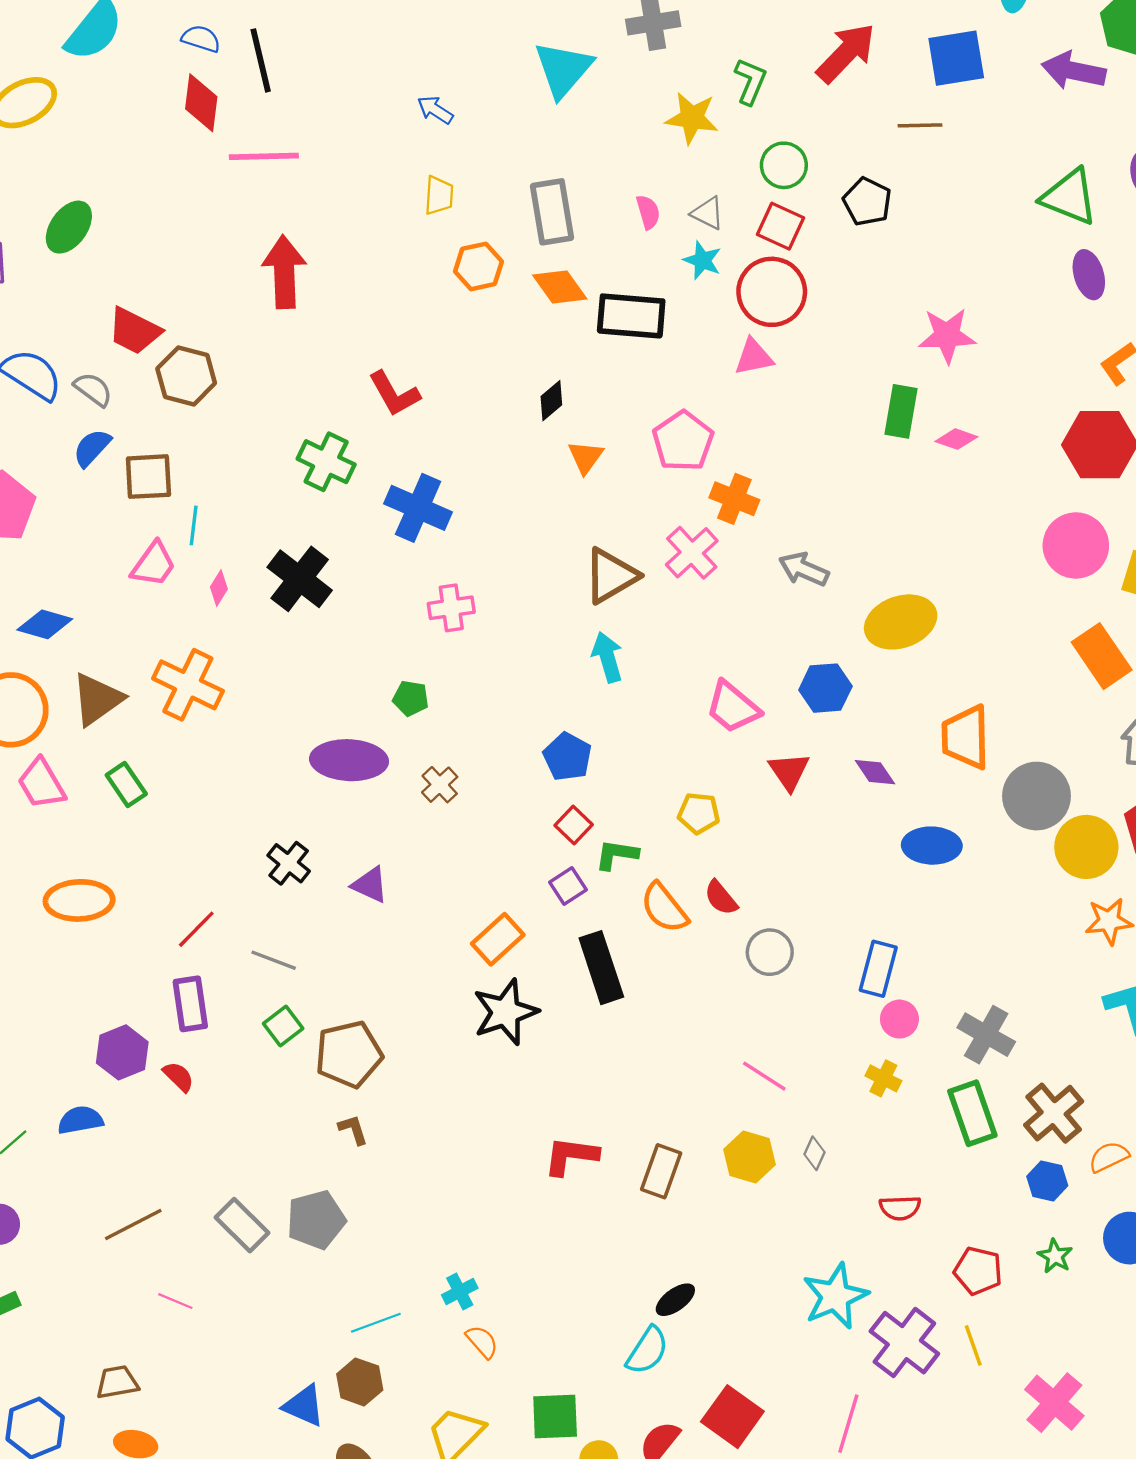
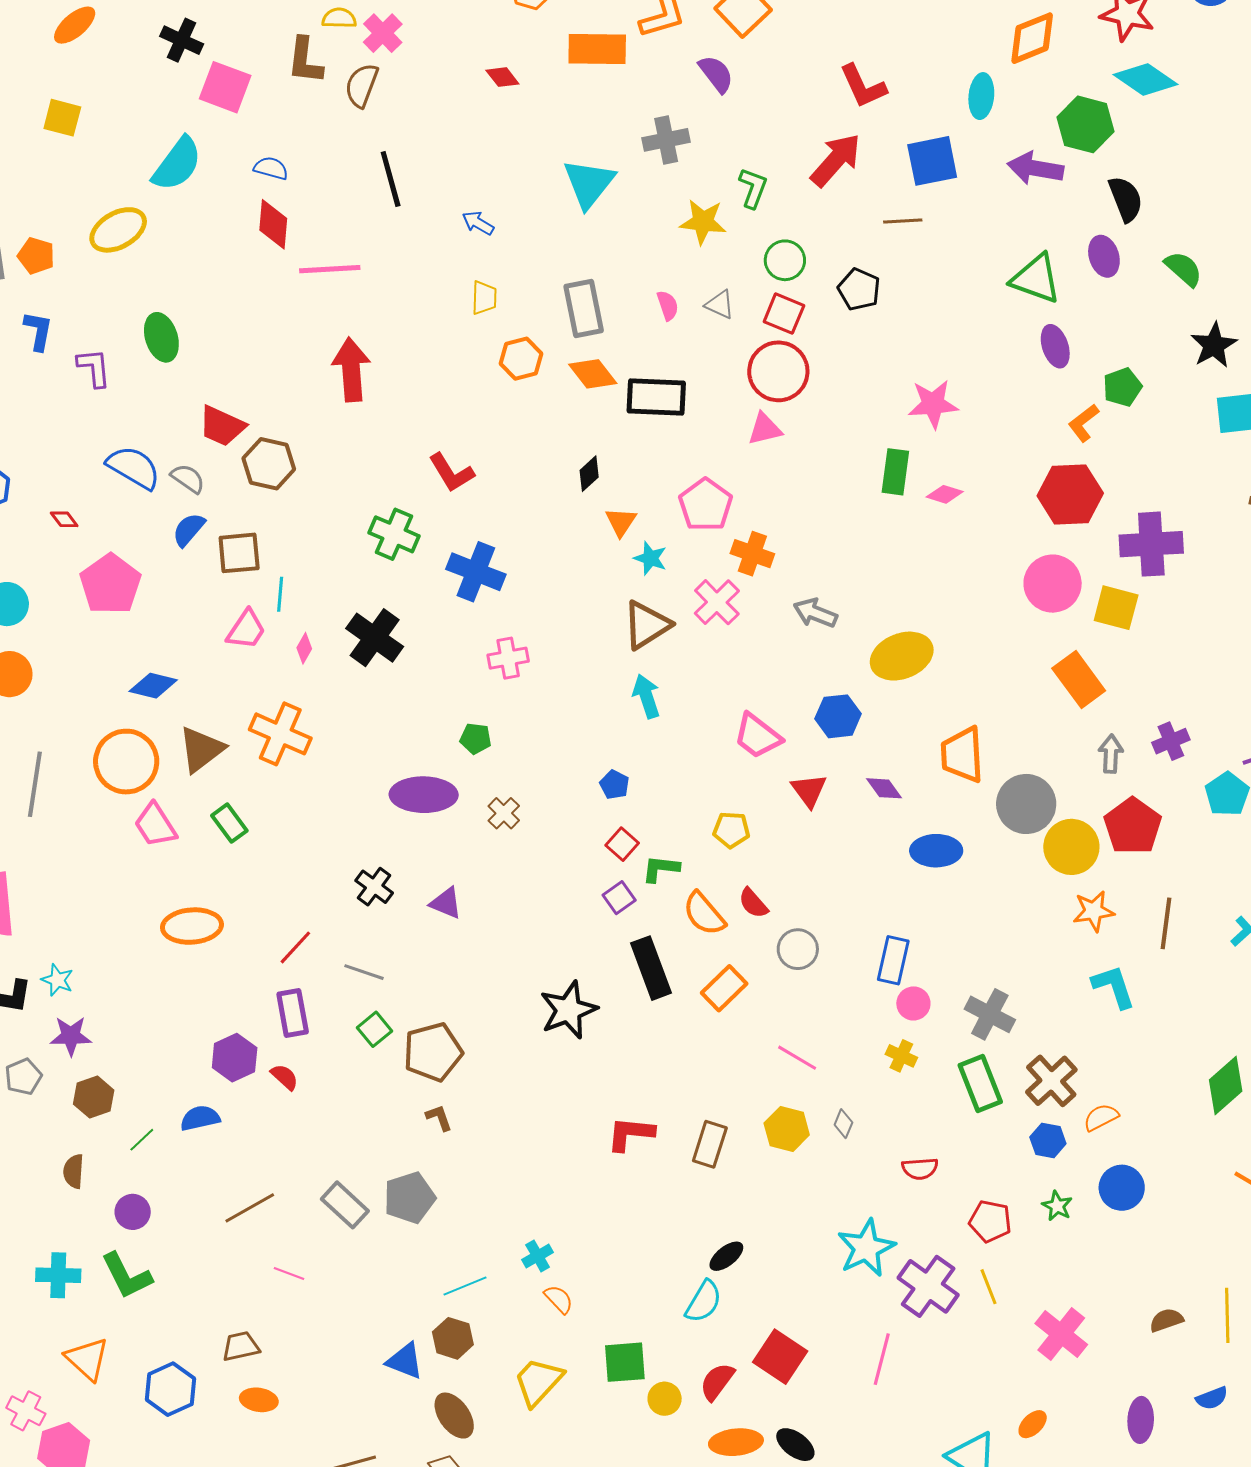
black line: (261, 60) -> (391, 179), moved
green ellipse: (69, 227) -> (161, 337), turned -51
cyan star: (702, 260) -> (650, 558), moved
blue pentagon: (567, 757) -> (615, 785), size x0.7
orange rectangle: (498, 939) -> (724, 988), moved

